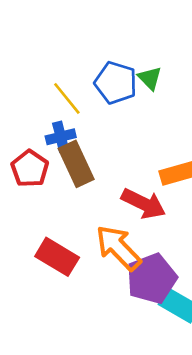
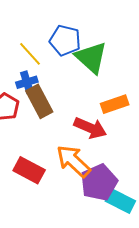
green triangle: (150, 78) -> (91, 58), moved, size x1.8

